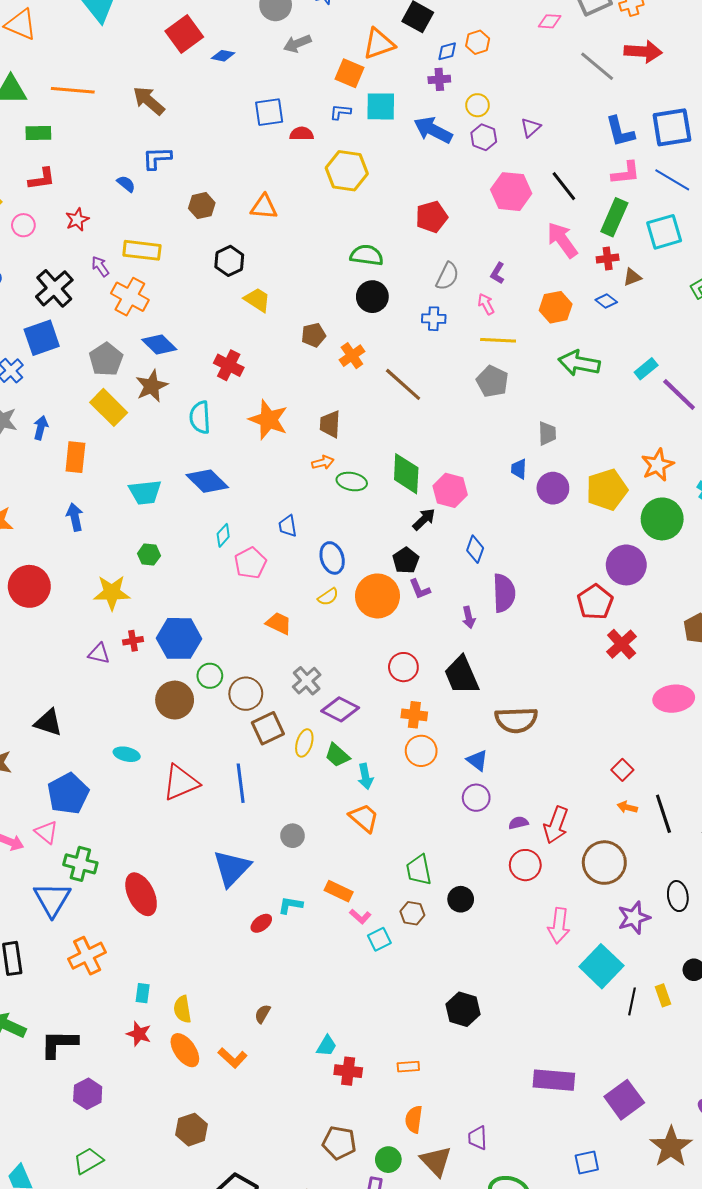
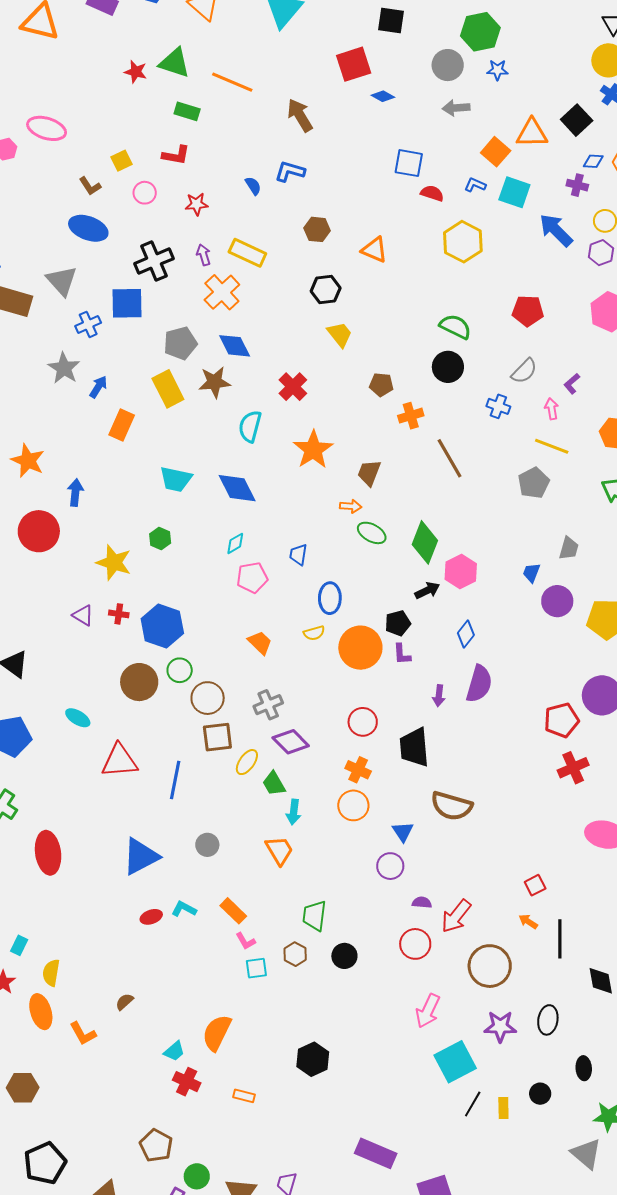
blue arrow: (75, 517) -> (75, 493), moved
orange semicircle: (414, 1119) -> (217, 1033), moved, size x1.4

